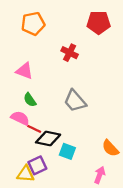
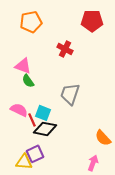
green semicircle: (30, 100) -> (28, 81), moved
gray trapezoid: (75, 101) -> (70, 94), turned 60
red line: (34, 129) -> (32, 120), turned 40
cyan square: (67, 151) -> (43, 113), moved

